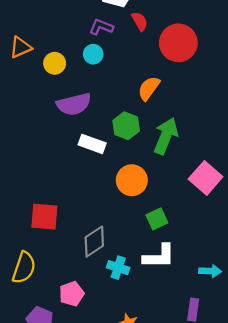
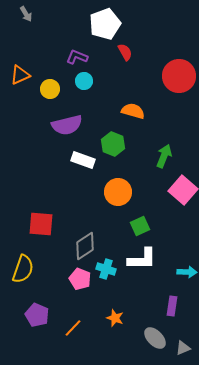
purple L-shape: (101, 27) -> (77, 57), moved
red circle: (178, 43) -> (179, 76), moved
orange semicircle: (149, 88) -> (133, 111), turned 70
green arrow: (166, 136) -> (164, 156), moved, size x0.7
pink pentagon: (72, 294) -> (80, 279), moved, turned -30

